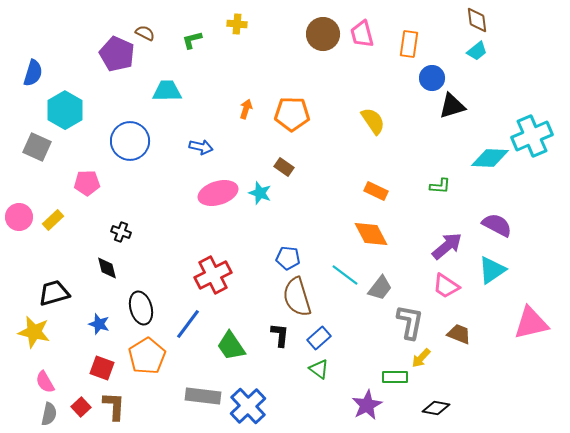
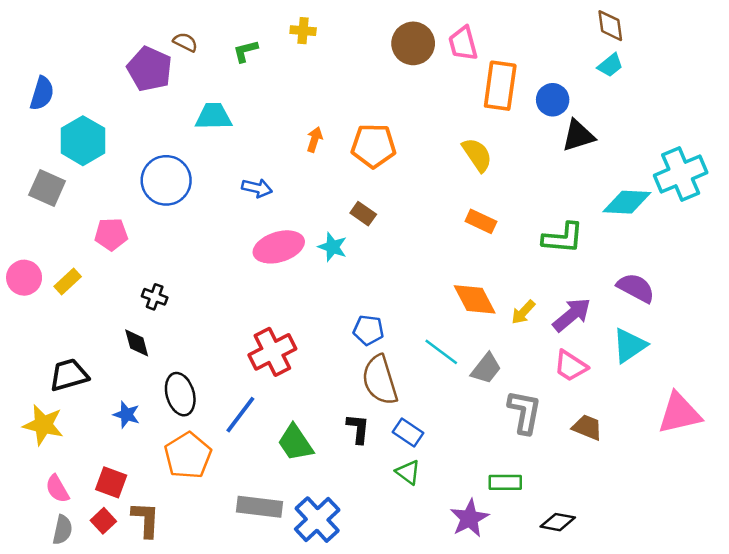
orange rectangle: (409, 44) -> (500, 86), moved, size x1.4
green L-shape: (440, 186) -> (563, 238), size x1.6
orange rectangle: (376, 191) -> (481, 221), moved
blue rectangle: (319, 338) -> (408, 432), turned 75
yellow arrow: (421, 358) -> (523, 312), moved
red square: (102, 368) -> (111, 482), moved

